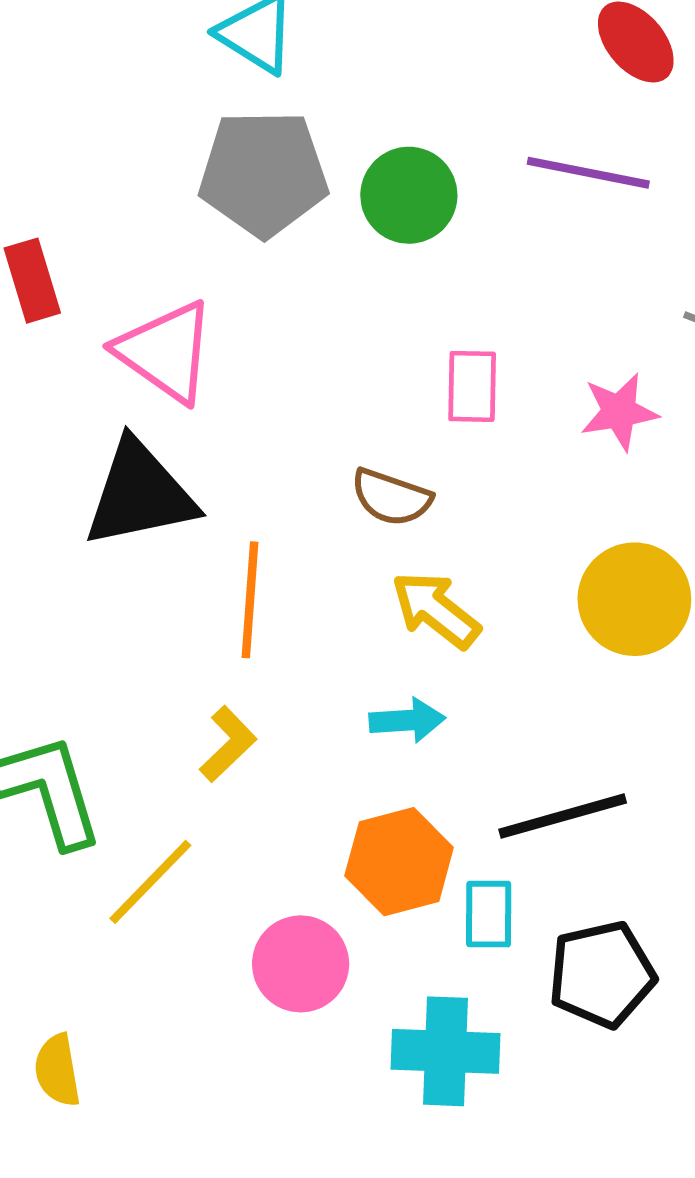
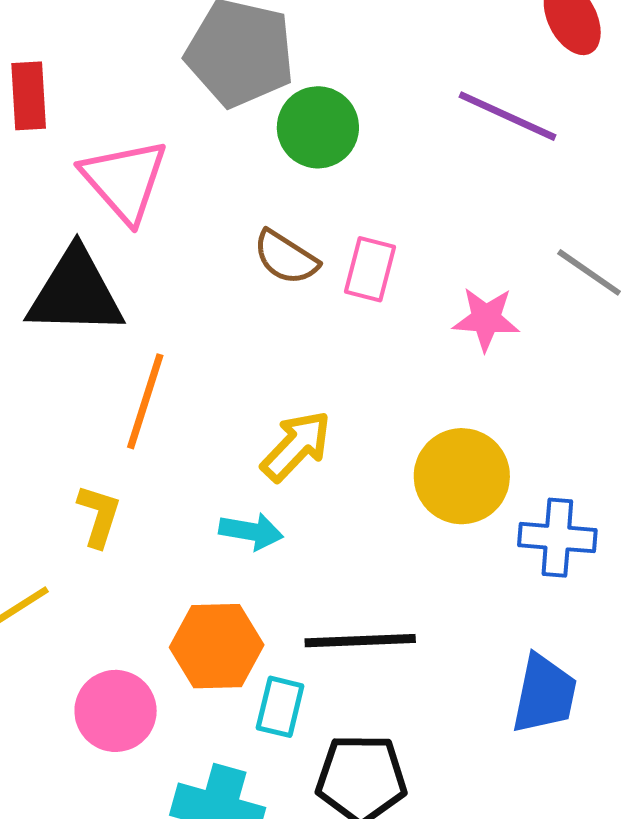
green circle: (409, 195) -> (318, 127), moved
brown semicircle: (391, 497) -> (286, 258), moved
yellow arrow: (436, 610) -> (296, 446), turned 82
yellow L-shape: (228, 744) -> (99, 516), turned -42

